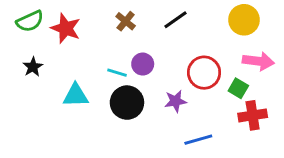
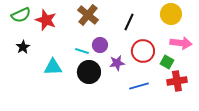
black line: (176, 20) -> (129, 22), moved, turned -30
brown cross: (126, 21) -> (88, 15), size x1.5
purple star: (176, 101) -> (117, 63), moved
blue line: (198, 140) -> (139, 86), moved

